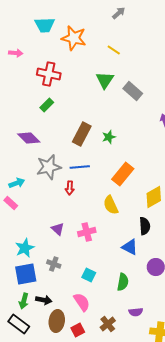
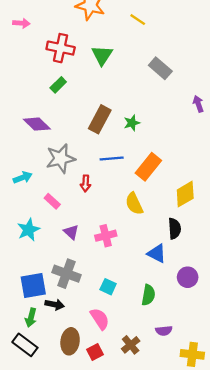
green triangle: (105, 80) -> (102, 55), moved
blue line: (80, 167) -> (112, 158), moved
pink rectangle: (11, 203) -> (52, 201), moved
cyan star: (25, 248) -> (28, 230), moved
gray cross: (54, 264) -> (66, 274), size x1.6
black arrow: (44, 300) -> (55, 305), moved

